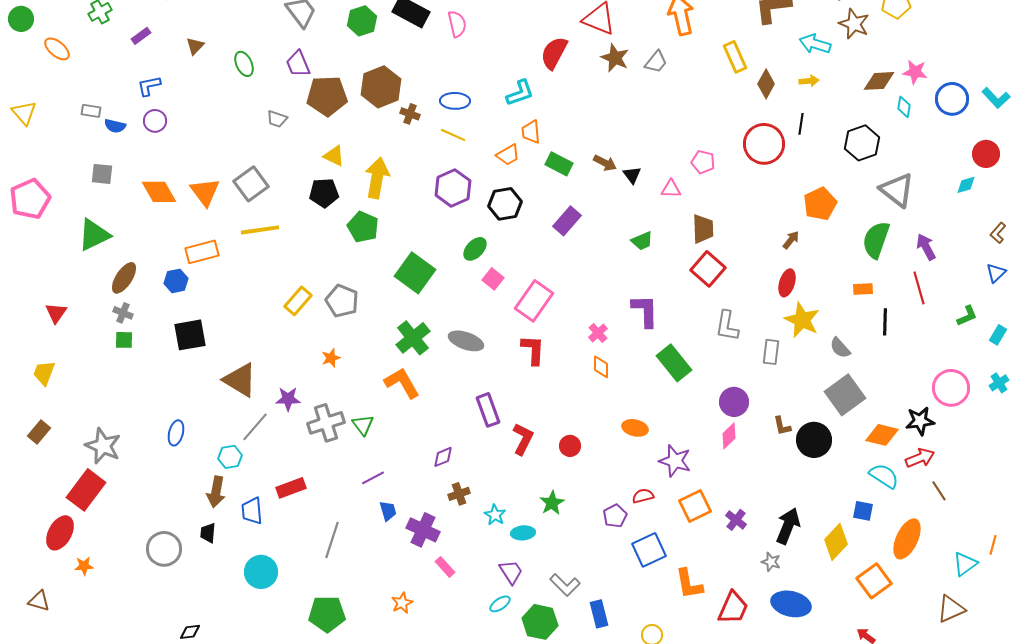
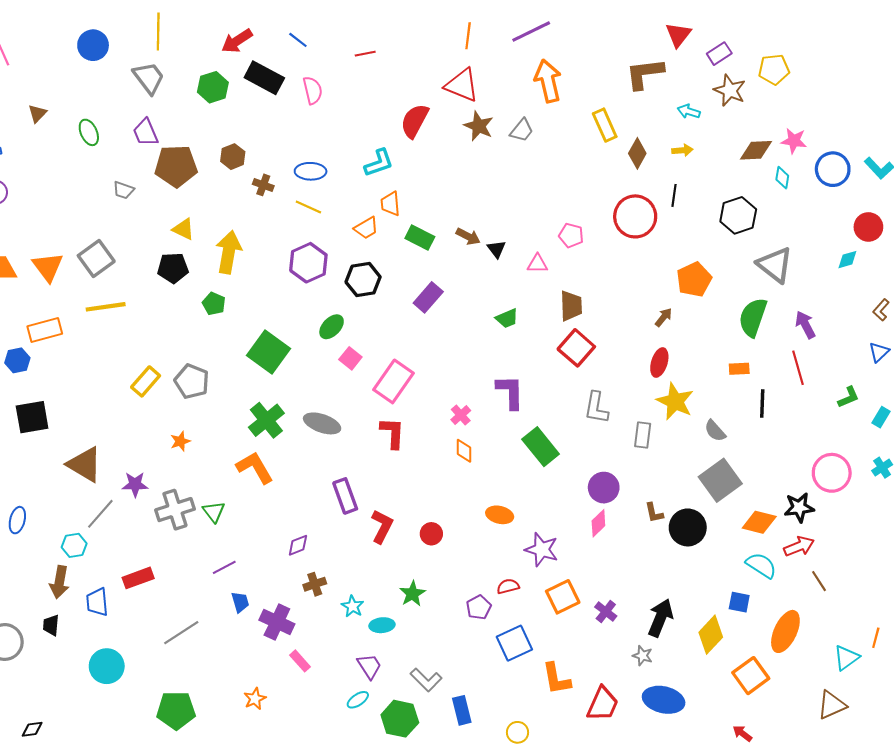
cyan arrow: (815, 44) -> (689, 111), size x0.7
brown hexagon: (381, 87) -> (233, 157), size x0.6
green pentagon: (363, 227) -> (214, 304), size x0.7
gray line: (332, 540) -> (181, 633), turned 39

